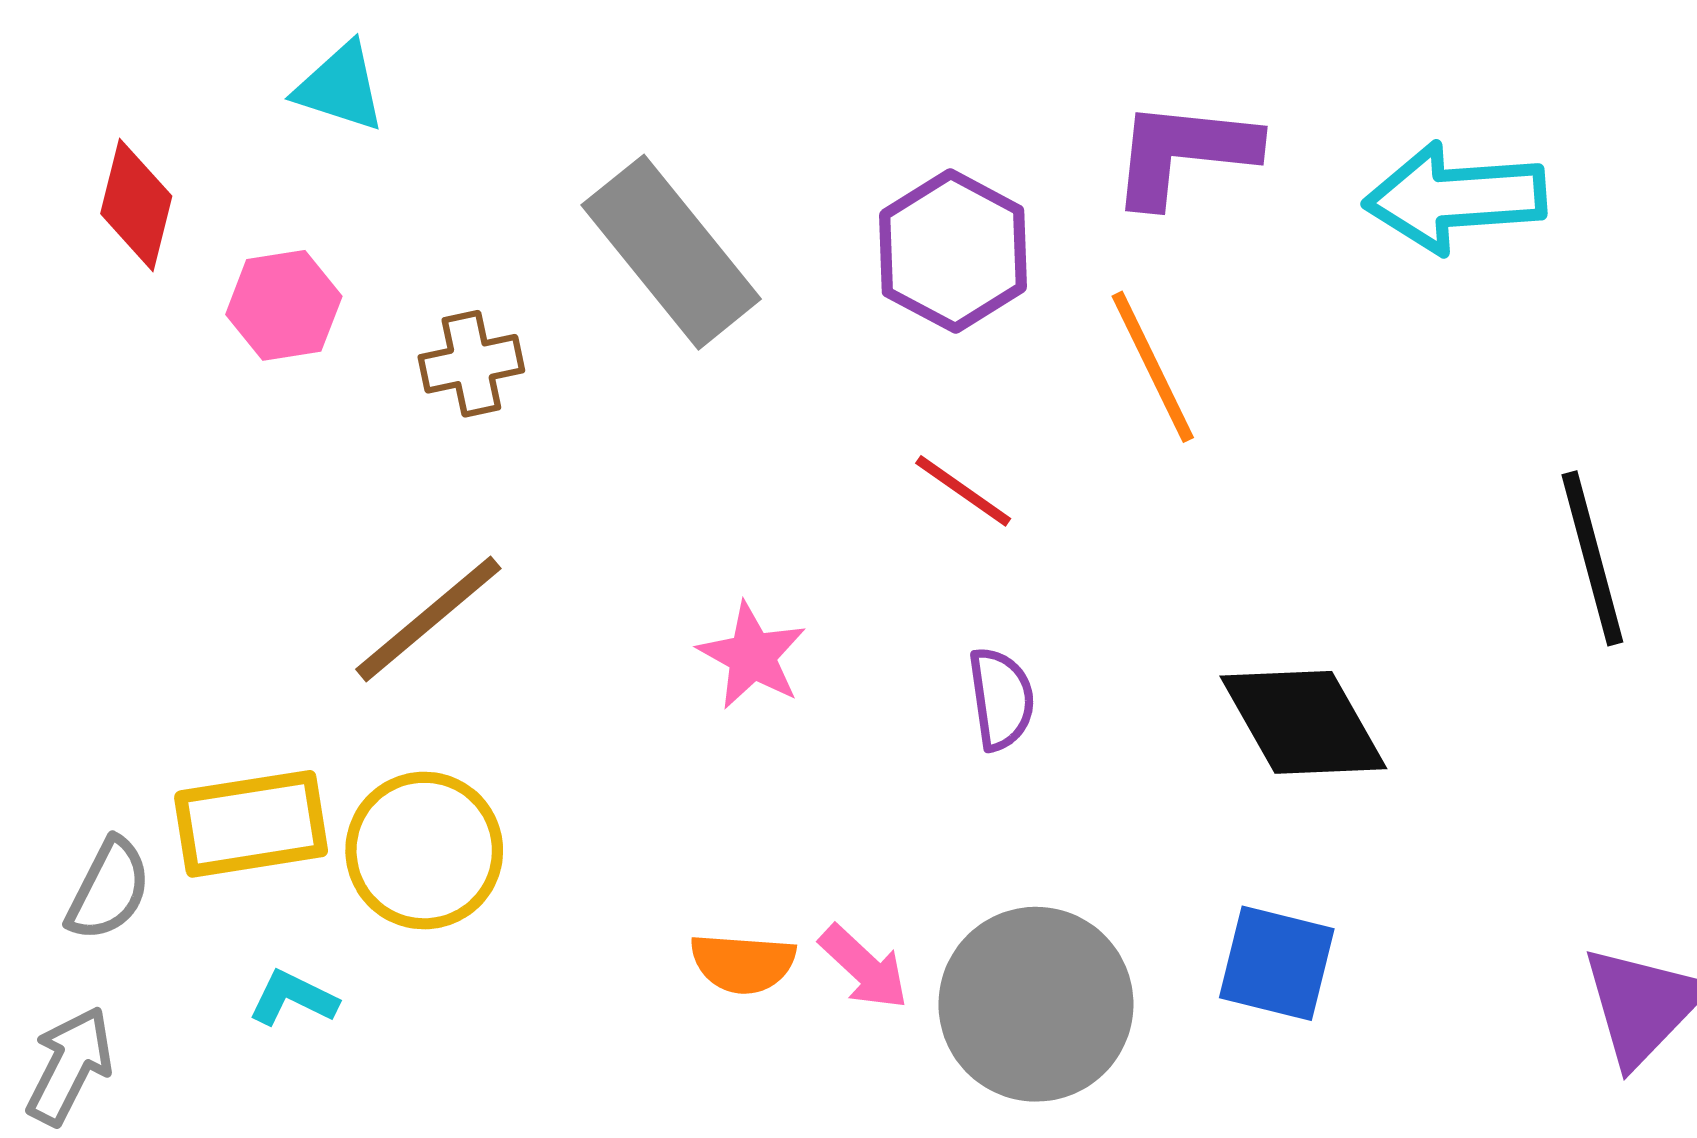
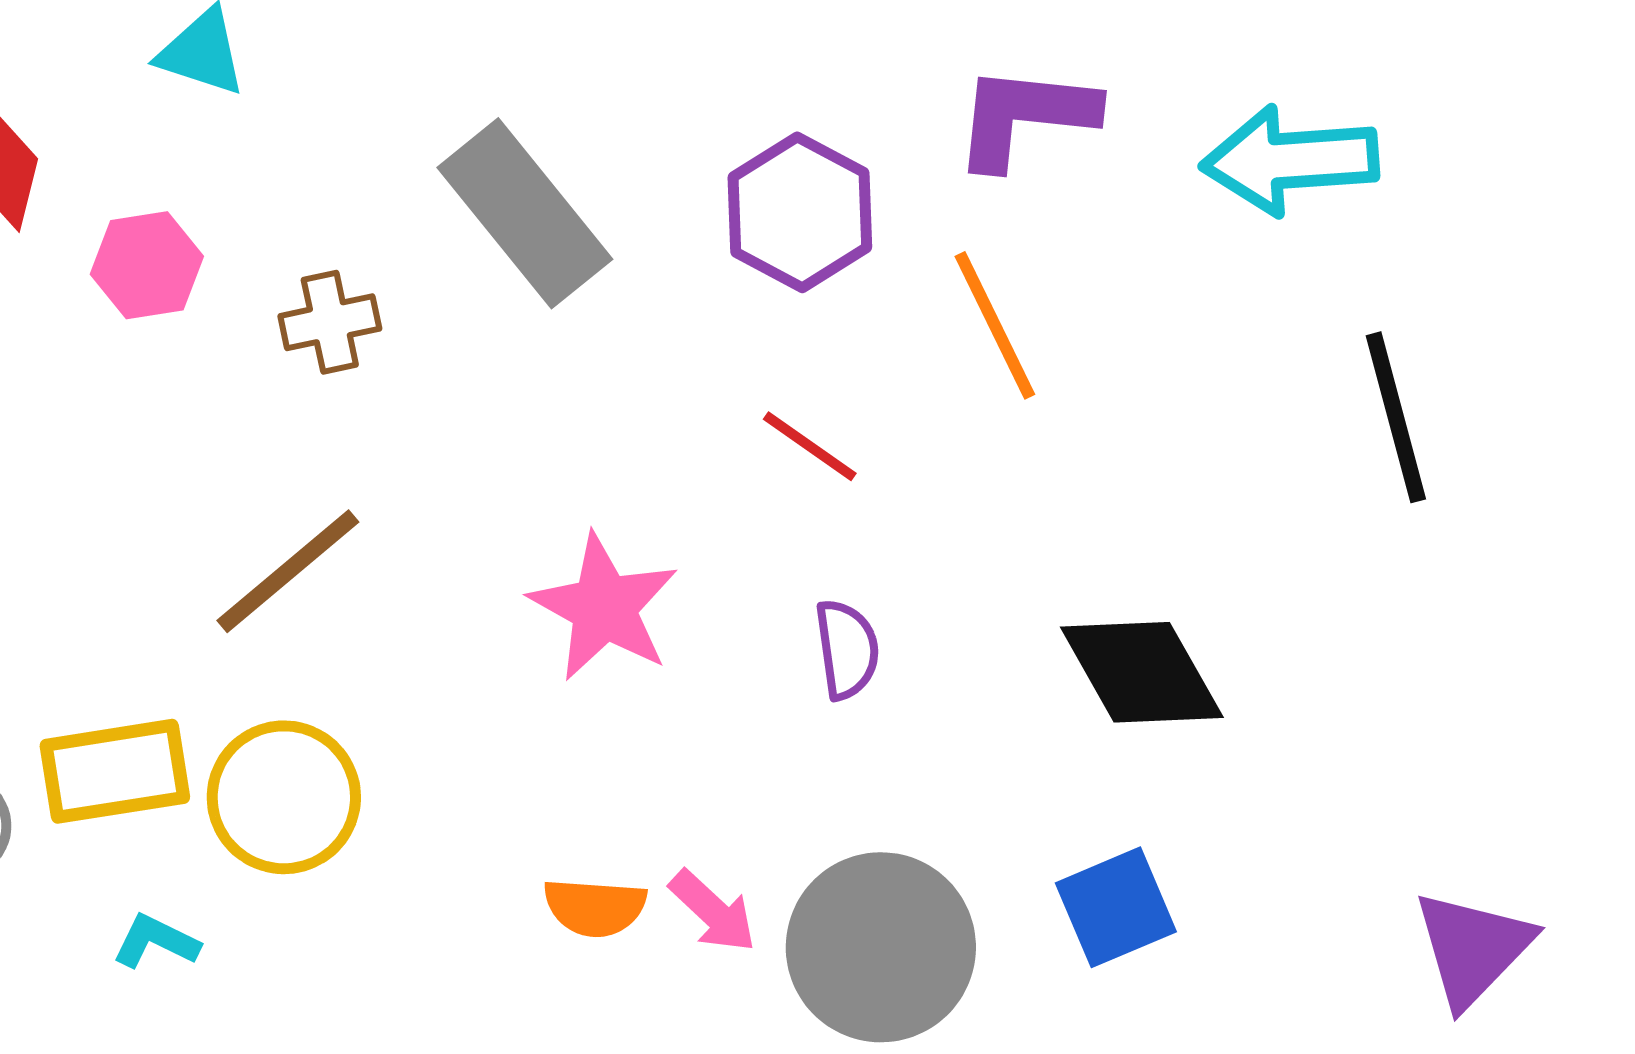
black line: (1592, 558) -> (1396, 417), moved
pink star: (752, 656) -> (604, 607), size x1.4
blue square: (1277, 963) -> (1116, 907), turned -37

